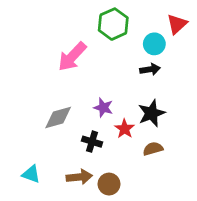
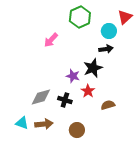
pink arrow: (72, 57) -> (51, 40), size x0.7
black star: (151, 113) -> (93, 68), moved
gray diamond: (58, 117) -> (41, 97), moved
brown arrow: (79, 177) -> (44, 124), moved

